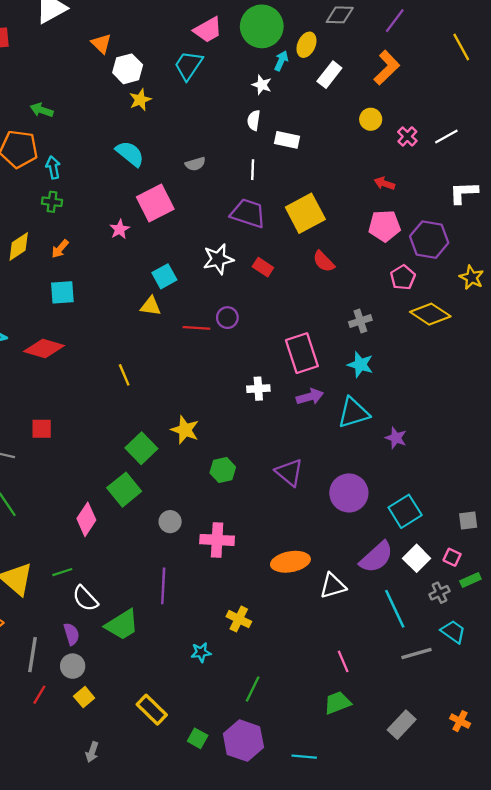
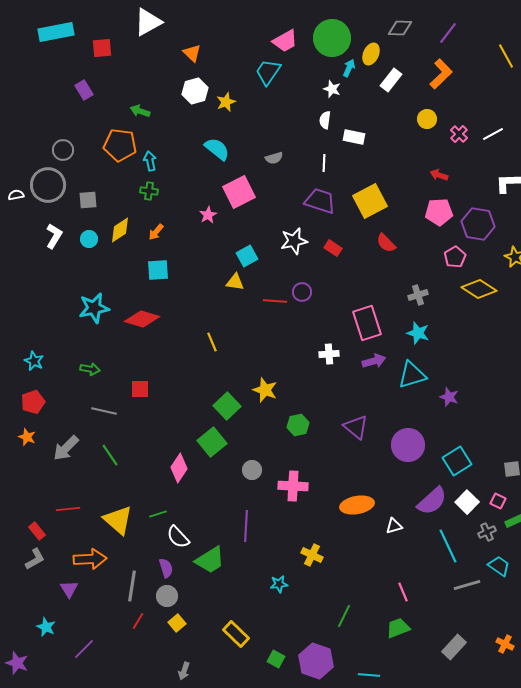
white hexagon: (128, 69) -> (195, 91), moved
white triangle: (333, 586) -> (394, 526), size x0.7
green line: (253, 689) -> (344, 616), moved

